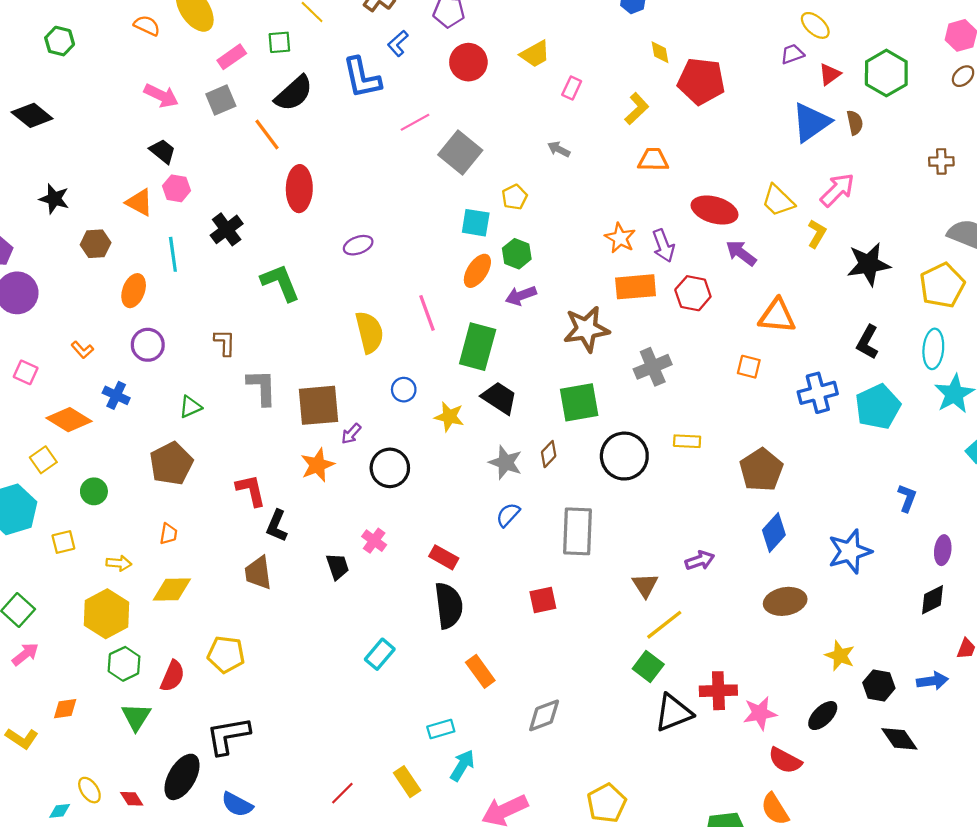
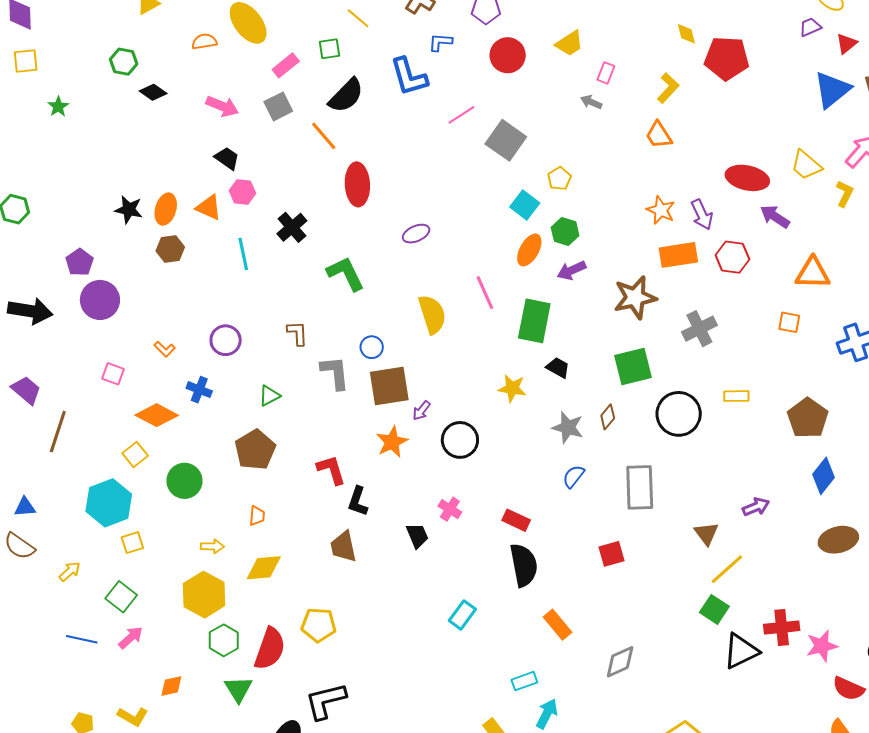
orange semicircle: (147, 26) -> (204, 41), turned -30
blue L-shape: (398, 43) -> (440, 42), turned 50
black diamond: (32, 115) -> (153, 92), moved, size x0.7
gray arrow: (559, 149) -> (591, 102), moved
orange trapezoid: (653, 160) -> (659, 135), moved, turned -120
cyan square: (476, 223) -> (525, 205), turned 32
orange ellipse: (134, 291) -> (166, 209), moved
blue circle: (404, 390) -> (372, 347), moved
black trapezoid: (499, 398) -> (558, 368), size x0.7
green circle: (94, 491) -> (185, 481), size x1.4
yellow square: (63, 542) -> (132, 543), moved
red semicircle: (173, 676) -> (270, 649), size x1.4

